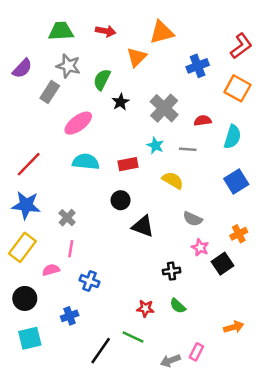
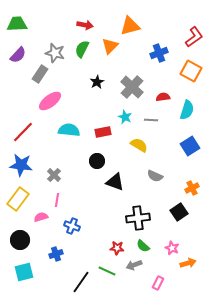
green trapezoid: (61, 31) -> (17, 24), moved
green semicircle: (102, 80) -> (82, 49), moved
pink ellipse: (78, 123) -> (50, 101), moved
pink star: (200, 247) -> (172, 248), moved
black cross: (172, 271) -> (138, 218), size x1.6
gray arrow: (170, 361) -> (134, 265), moved

